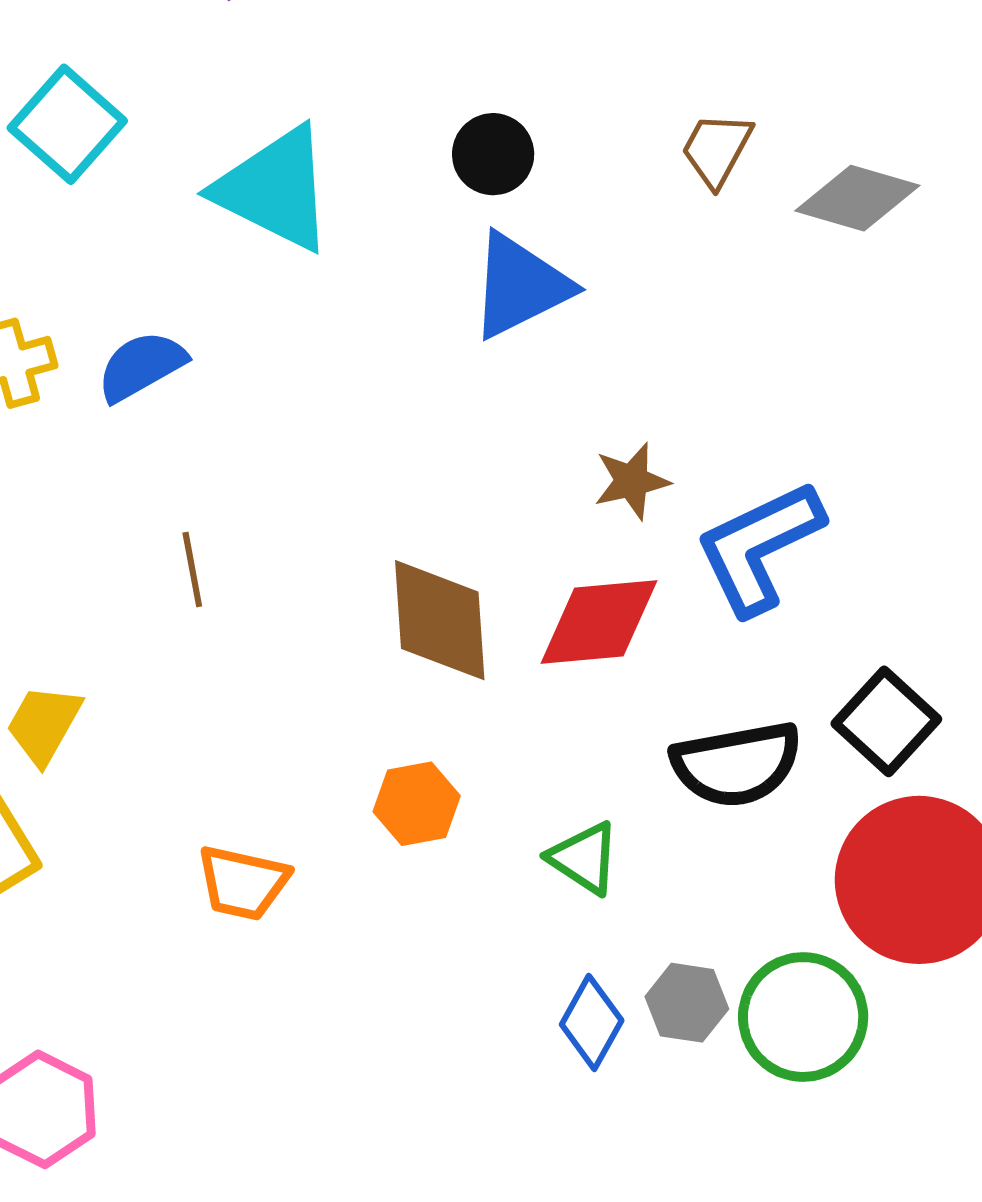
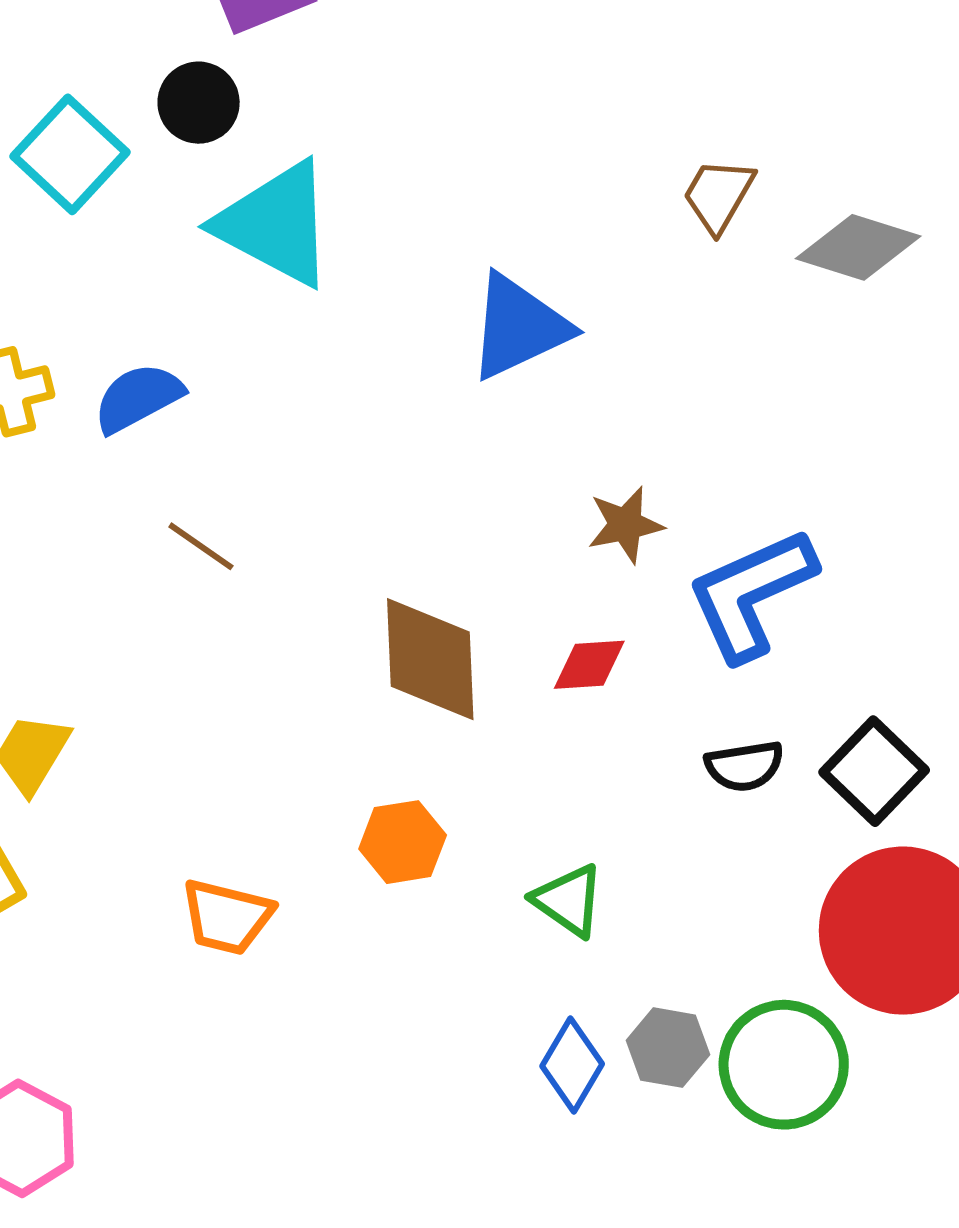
black circle: (493, 154) -> (199, 103), moved
brown line: (192, 569) -> (201, 546), moved, turned -46
red diamond: (599, 622) -> (589, 665), size x0.6
black semicircle: (737, 764) -> (744, 766), moved, size x0.6

